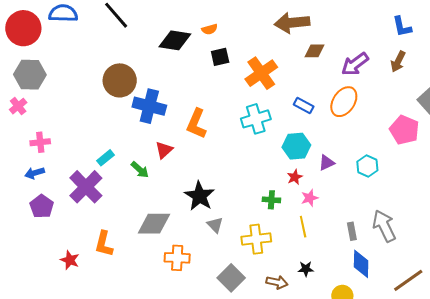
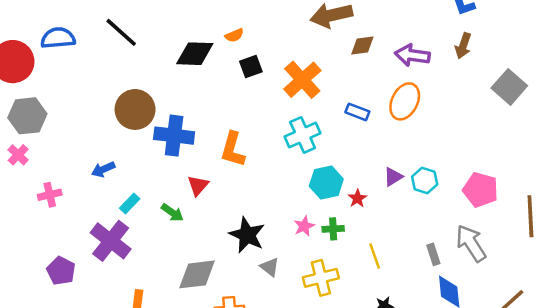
purple arrow: (355, 64) -> (412, 55), turned 52
pink pentagon: (404, 130) -> (481, 190), moved
cyan hexagon: (296, 146) -> (326, 183), moved
cyan hexagon: (367, 166) -> (425, 180), moved
blue arrow: (35, 173) -> (103, 169), moved
pink star: (310, 198) -> (304, 226), moved

